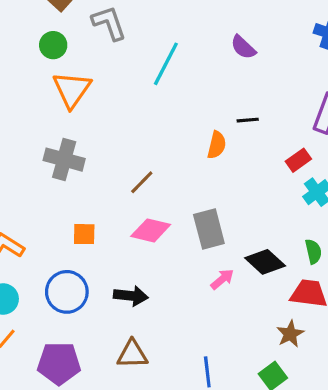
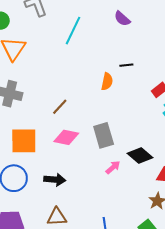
orange square: (84, 234) -> (24, 141), size x1.8

